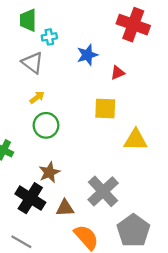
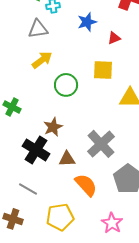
gray triangle: (33, 63) -> (38, 29), turned -45
yellow arrow: (37, 97) -> (42, 60), size x1.5
green circle: (46, 125) -> (66, 85), moved

